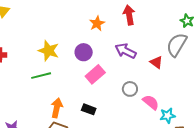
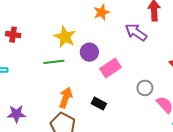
orange star: (97, 23) -> (102, 12), moved
purple arrow: (126, 51) -> (136, 32), moved
purple circle: (84, 52) -> (89, 52), moved

